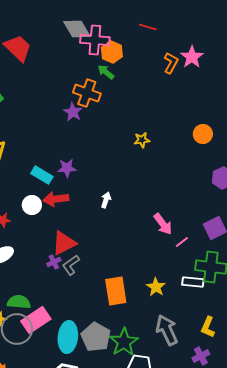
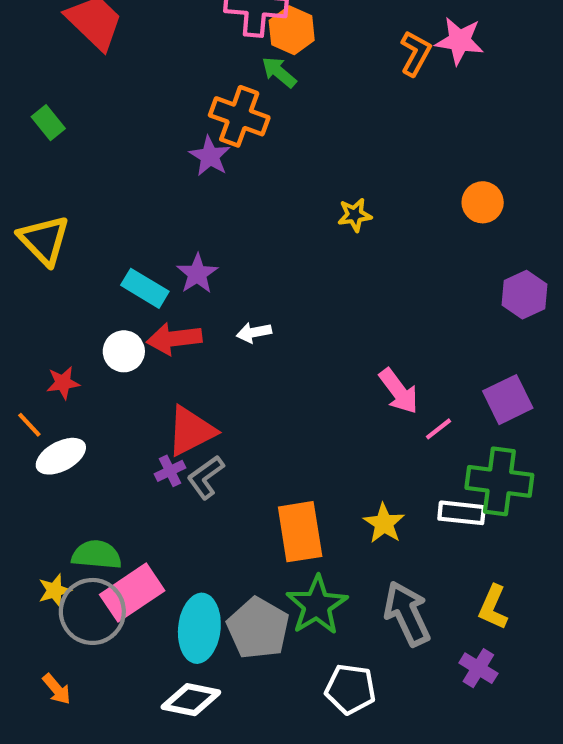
pink star: (192, 57) -> (460, 41), turned -30
purple star: (67, 168) -> (197, 274), turned -30
white arrow: (106, 200) -> (254, 332), moved, turned -119
green star: (124, 342) -> (317, 605), moved
purple cross: (201, 356) -> (478, 668), turned -30

